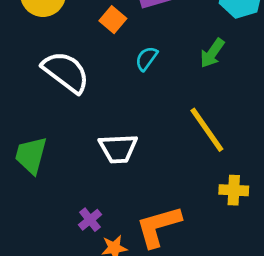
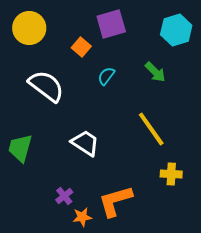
green arrow: (212, 53) -> (155, 72), turned -80
white trapezoid: (118, 149) -> (85, 143), turned -144

